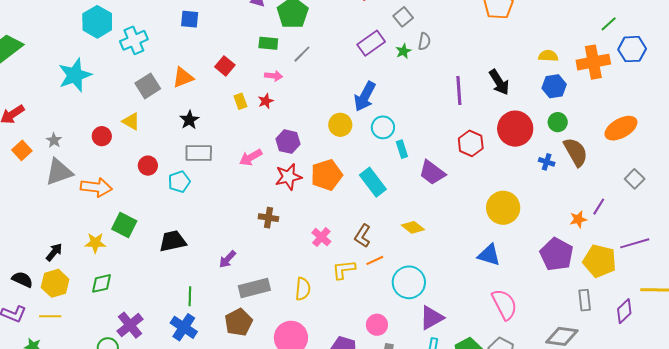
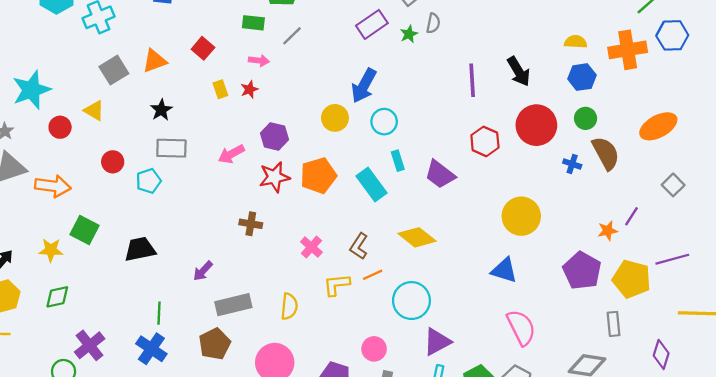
cyan star: (75, 75) -> (31, 90), moved
cyan rectangle: (402, 149) -> (398, 161), moved
yellow diamond: (413, 227) -> (417, 237), size x1.4
purple diamond: (624, 311) -> (661, 354), moved, turned -30

